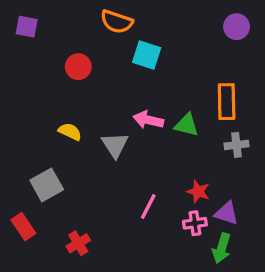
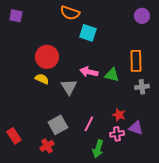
red circle: (78, 67) -> (47, 57), moved, size x1.5
gray square: (47, 185) -> (58, 125), moved
green arrow: (222, 248) -> (98, 149), moved

